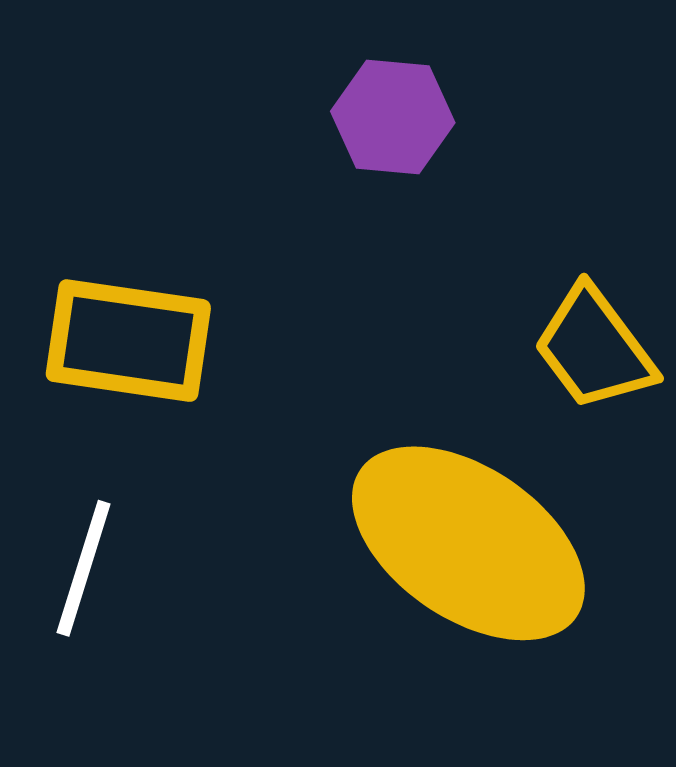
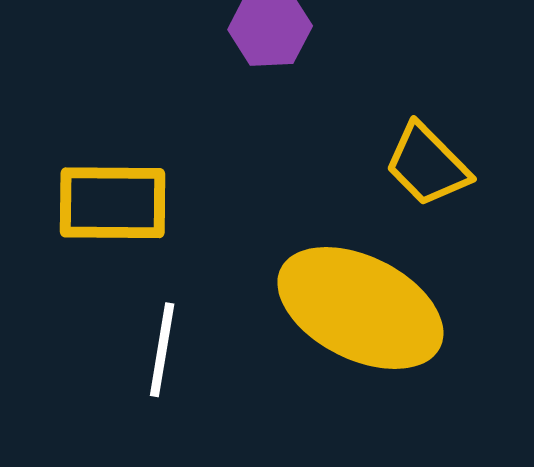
white line: (84, 568) -> (162, 350), moved

